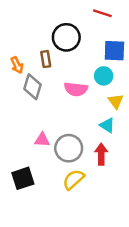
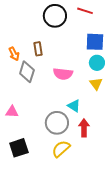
black circle: (66, 37) -> (55, 16), moved
cyan circle: (104, 76) -> (97, 63), moved
cyan triangle: (107, 125) -> (74, 106), moved
pink triangle: (42, 140) -> (12, 112), moved

